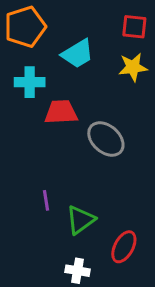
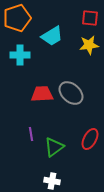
red trapezoid: (61, 112) -> (42, 94), moved
red ellipse: (124, 247) -> (90, 139), moved

